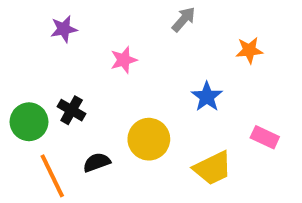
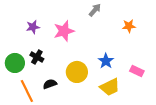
purple star: (64, 29) -> (33, 27), moved
pink star: (124, 60) -> (64, 31), size x1.5
blue star: (207, 97) -> (106, 61), moved

